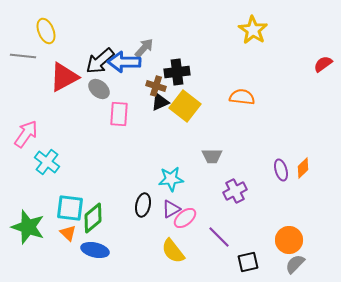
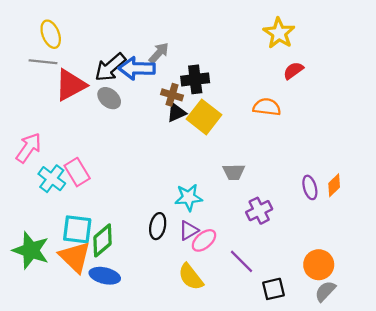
gray line: (23, 56) -> (43, 62), moved
red semicircle: (323, 64) -> (293, 71), moved
pink rectangle: (119, 114) -> (77, 172), moved, turned -35
orange triangle: (68, 233) -> (75, 257), size x1.8

